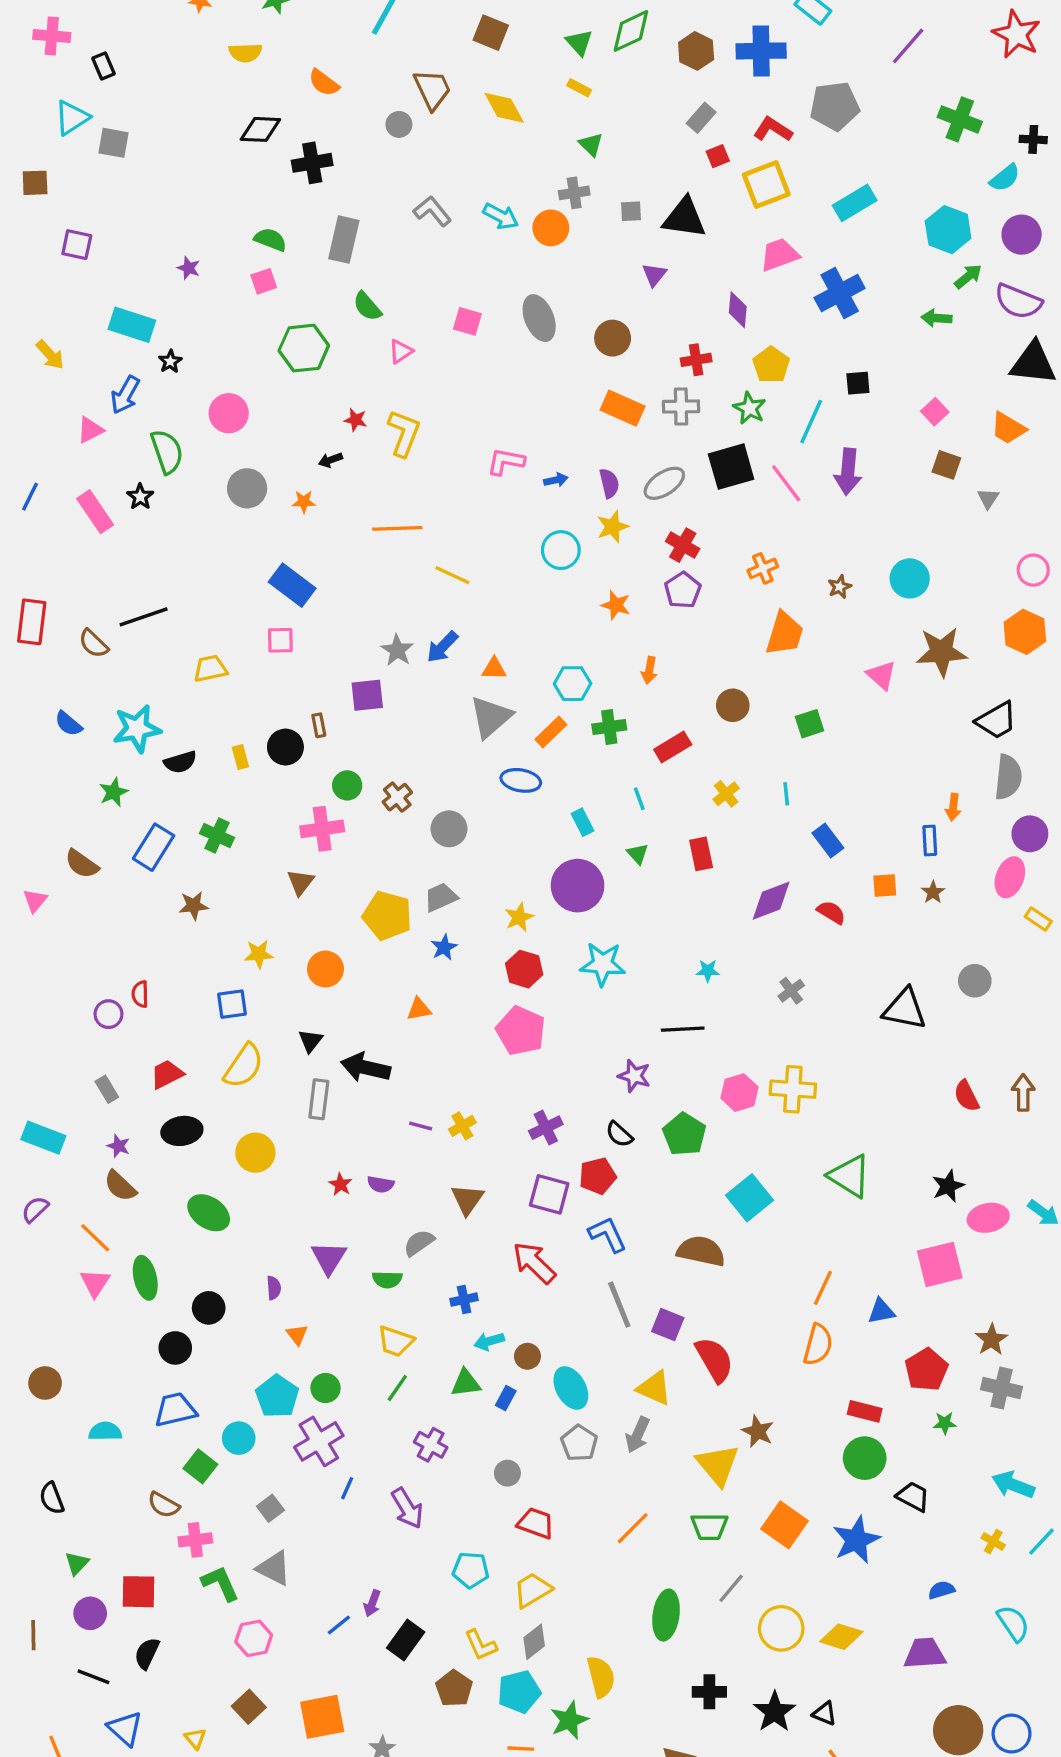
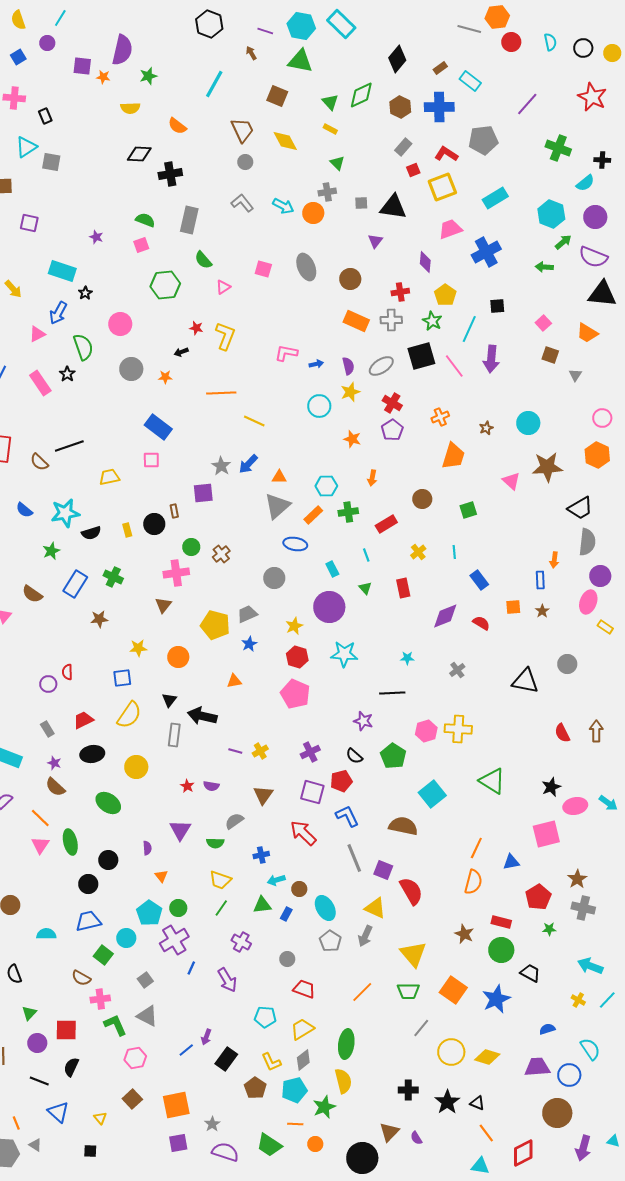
gray circle: (399, 124) -> (245, 162), moved
gray circle: (449, 829) -> (274, 578), moved
brown star: (758, 1431) -> (464, 934), moved
green ellipse: (666, 1615) -> (346, 1044), moved
blue circle: (1012, 1734) -> (569, 1075), moved

